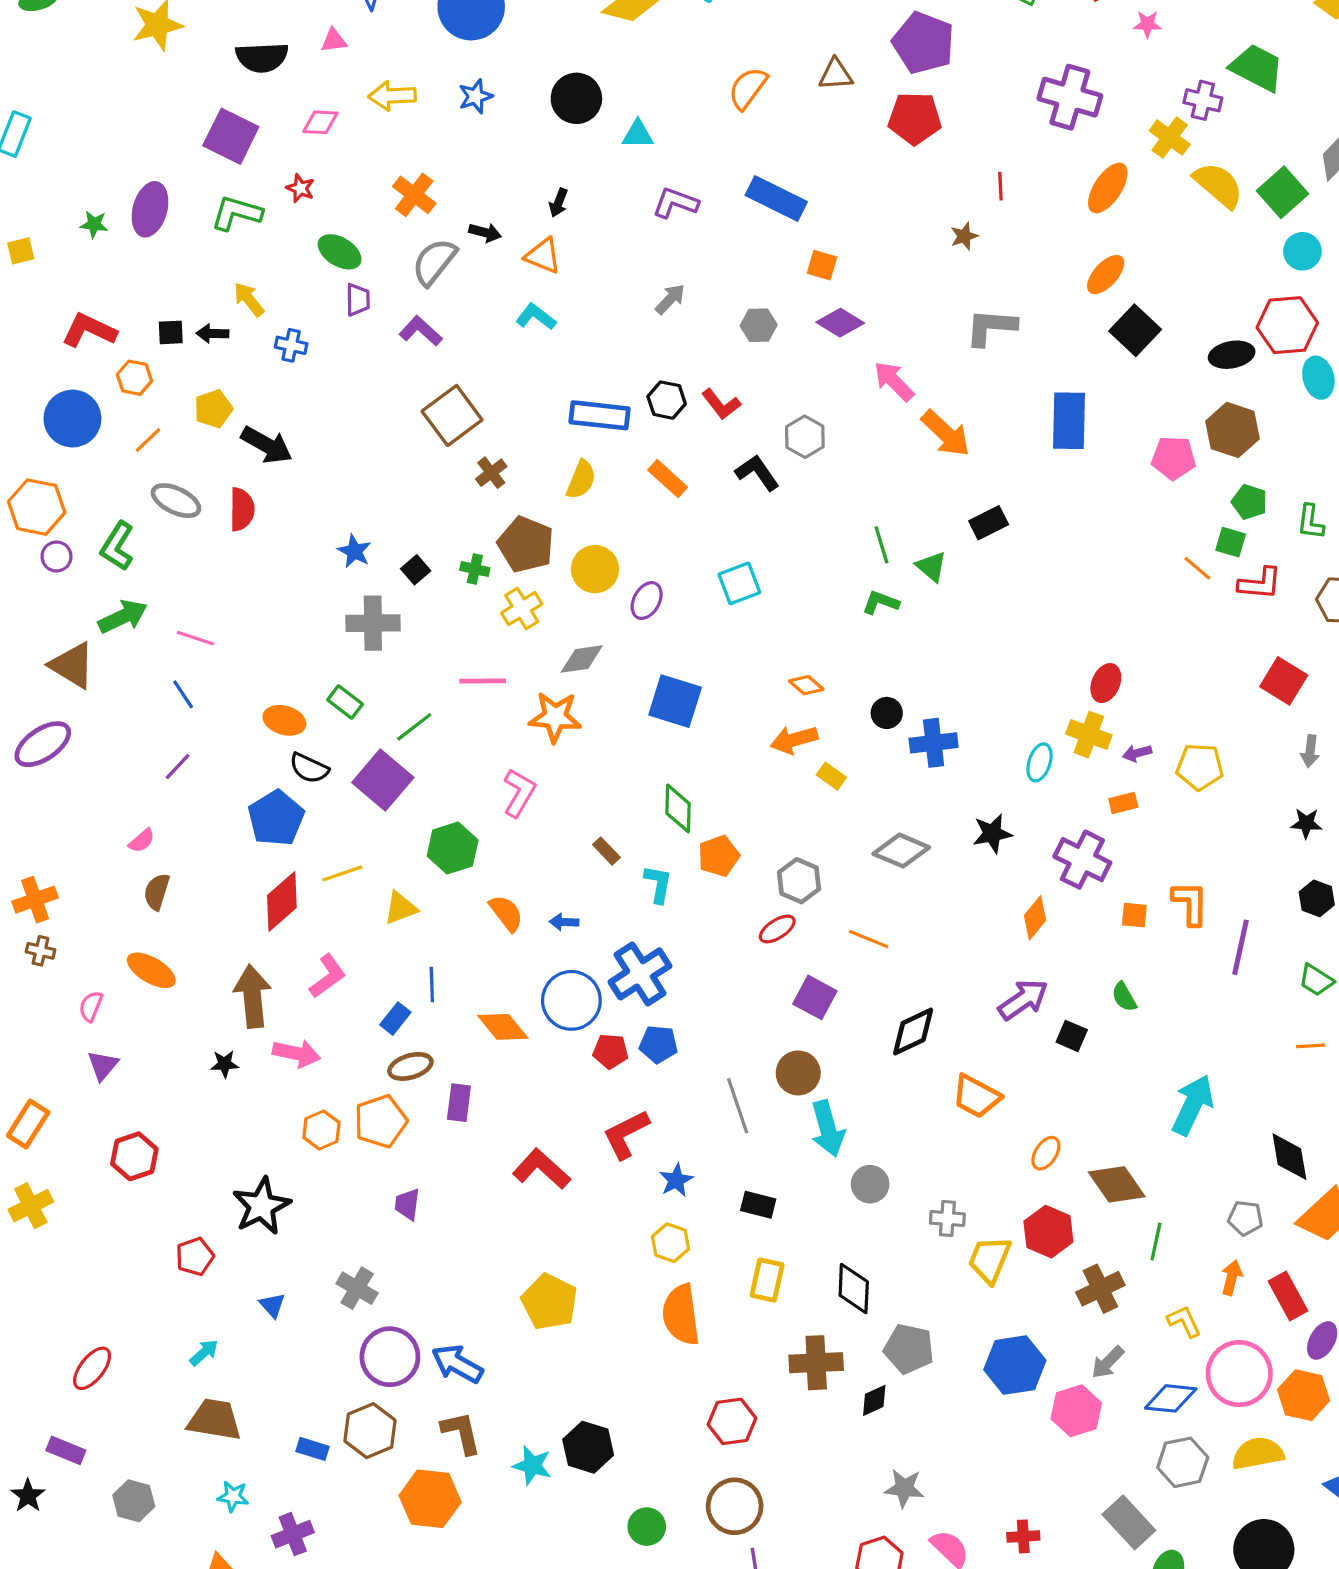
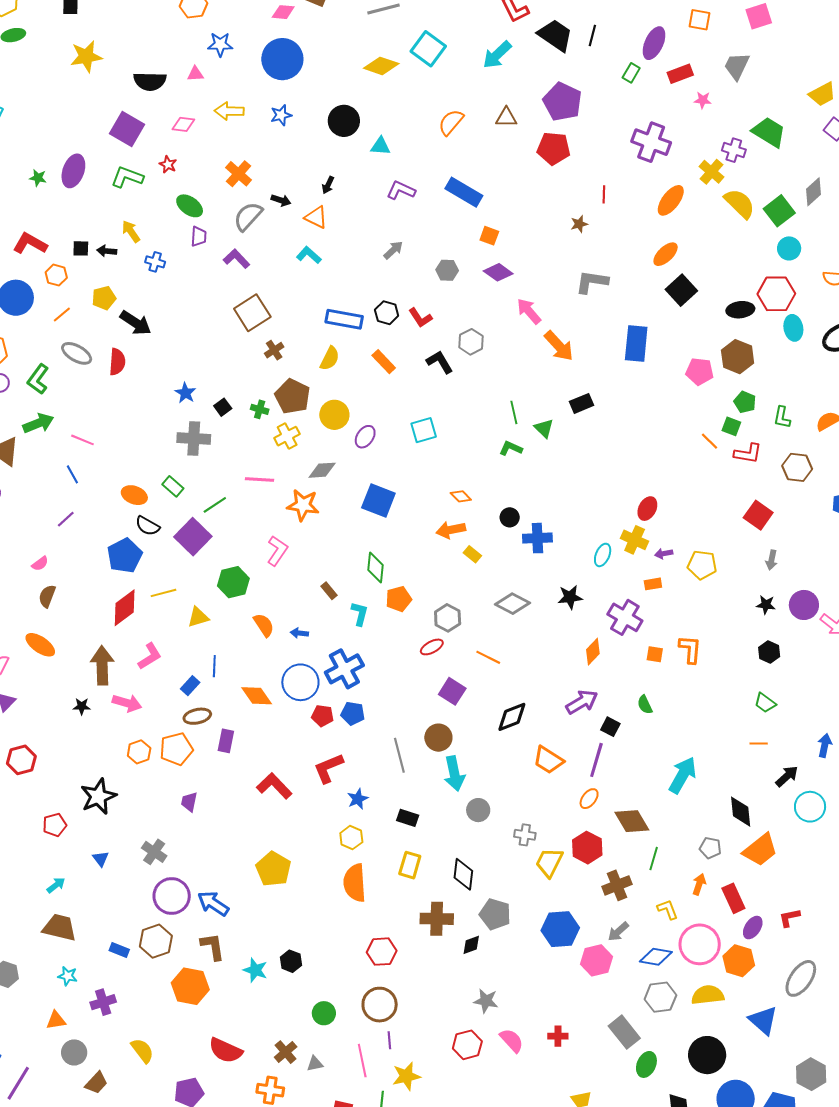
purple line: (1240, 947) -> (596, 760), moved
black hexagon: (588, 1447) -> (291, 961), size x0.7

